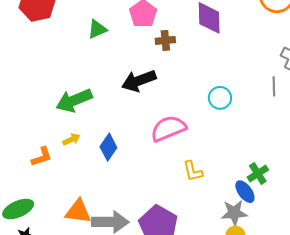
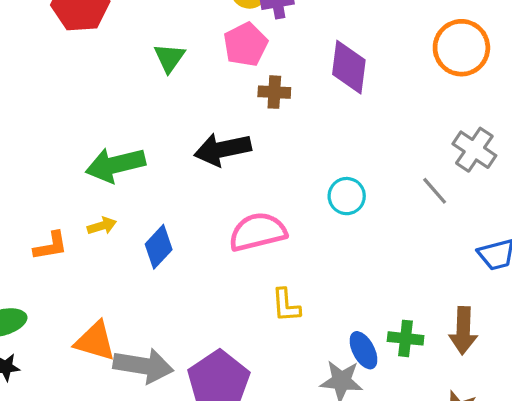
green triangle: (97, 29) -> (169, 58), turned -40
gray line: (274, 86) -> (435, 191), turned -48
green cross: (258, 173) -> (406, 338), moved, turned 30

